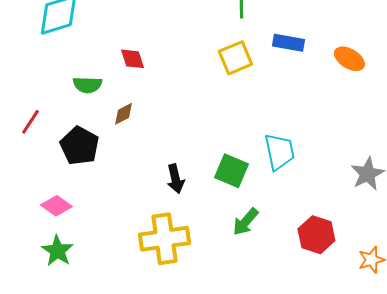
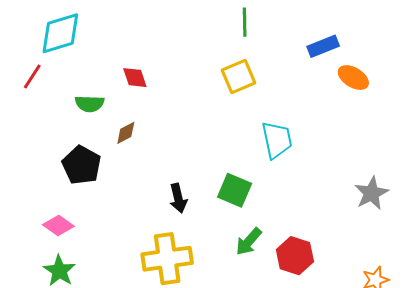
blue rectangle: (288, 43) -> (323, 46), moved, turned -32
red line: (30, 122) -> (32, 76), moved
cyan trapezoid: (279, 152) -> (277, 140), moved
red hexagon: (316, 235) -> (295, 256), moved

